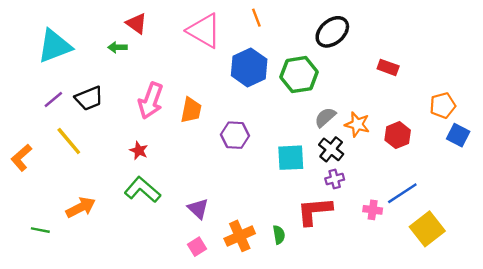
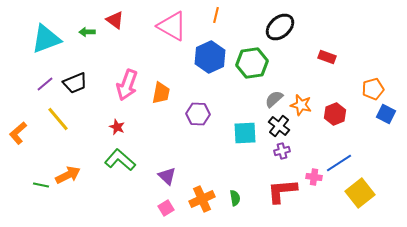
orange line: (256, 18) -> (216, 15), turned 35
green arrow: (117, 47) -> (87, 32), moved
red L-shape: (314, 211) -> (282, 191), moved
green line: (40, 230) -> (41, 185), moved

